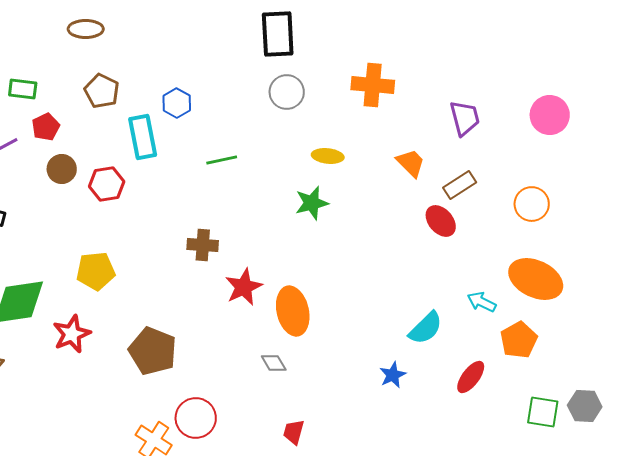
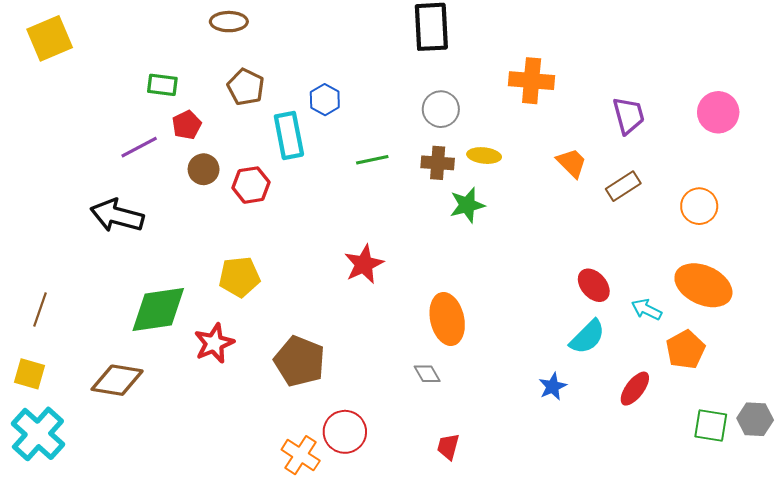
gray circle: (287, 92) -> (441, 109), moved
red ellipse: (441, 221) -> (594, 285), moved
brown cross: (203, 245) -> (438, 163), moved
red star: (244, 287) -> (364, 264), moved

